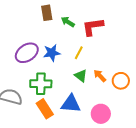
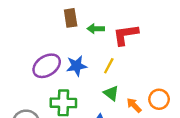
green arrow: (68, 22) -> (96, 29), turned -32
orange arrow: (100, 76) -> (134, 105), moved

